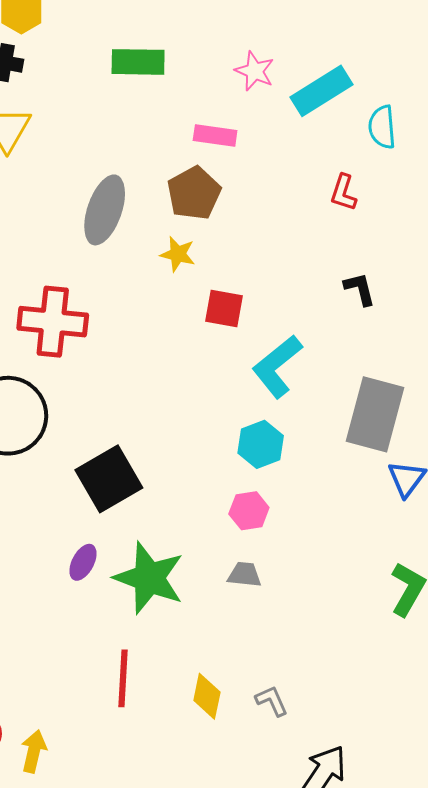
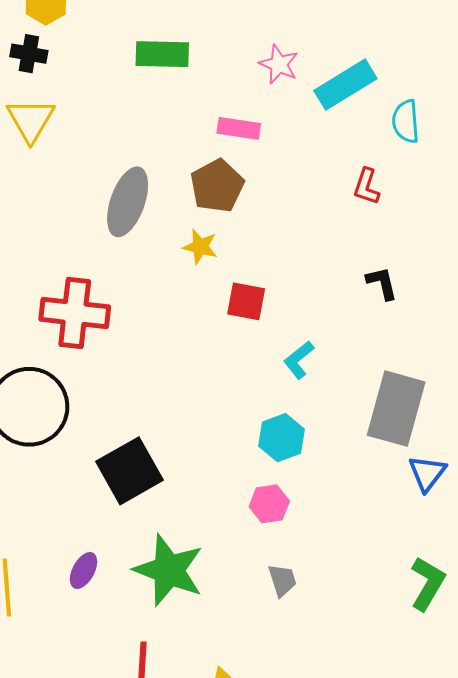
cyan L-shape: (277, 366) -> (299, 360), size x0.6
purple ellipse: (83, 562) -> (83, 571), moved
gray trapezoid: (245, 575) -> (282, 580), moved, turned 66

